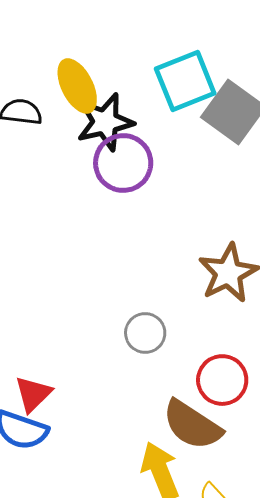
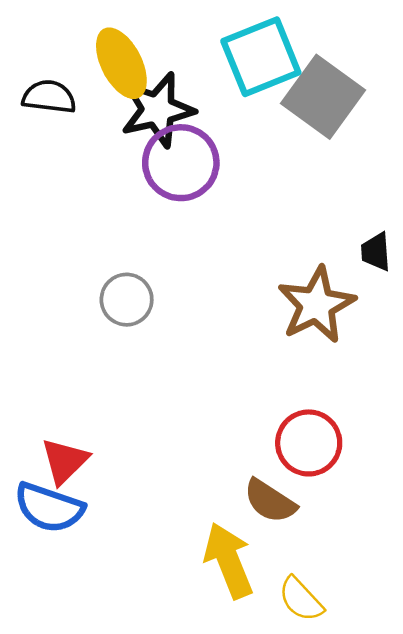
gray circle: (145, 333) -> (127, 300), moved
brown semicircle: (192, 425) -> (270, 501), size x0.7

